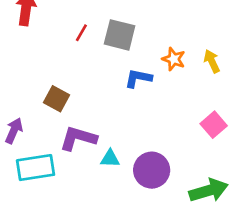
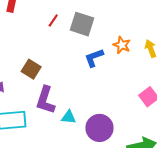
blue L-shape: (138, 78) -> (94, 58), turned -35
purple L-shape: (78, 138) -> (45, 100), turned -92

